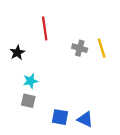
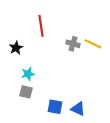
yellow line: (102, 48) -> (93, 44), turned -48

